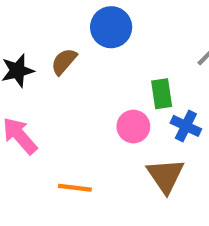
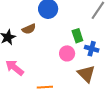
brown semicircle: (64, 61) -> (29, 29), turned -144

